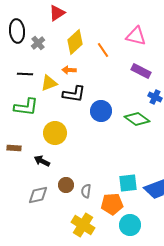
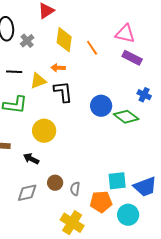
yellow diamond: (75, 42) -> (64, 40), turned -40
purple rectangle: (141, 71) -> (132, 58), moved
black L-shape: (74, 94) -> (63, 92), turned -105
blue circle: (101, 111) -> (101, 106), moved
cyan circle: (130, 225) -> (128, 215), moved

